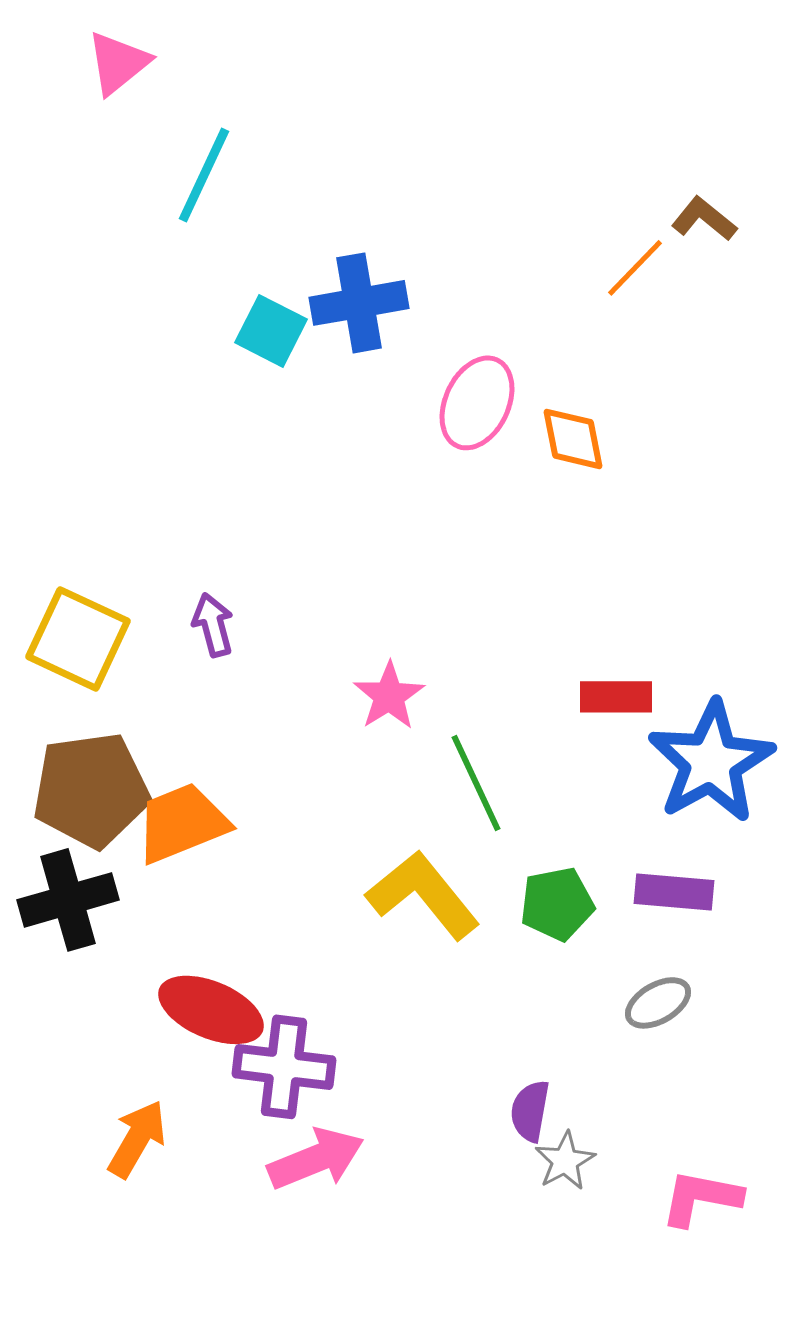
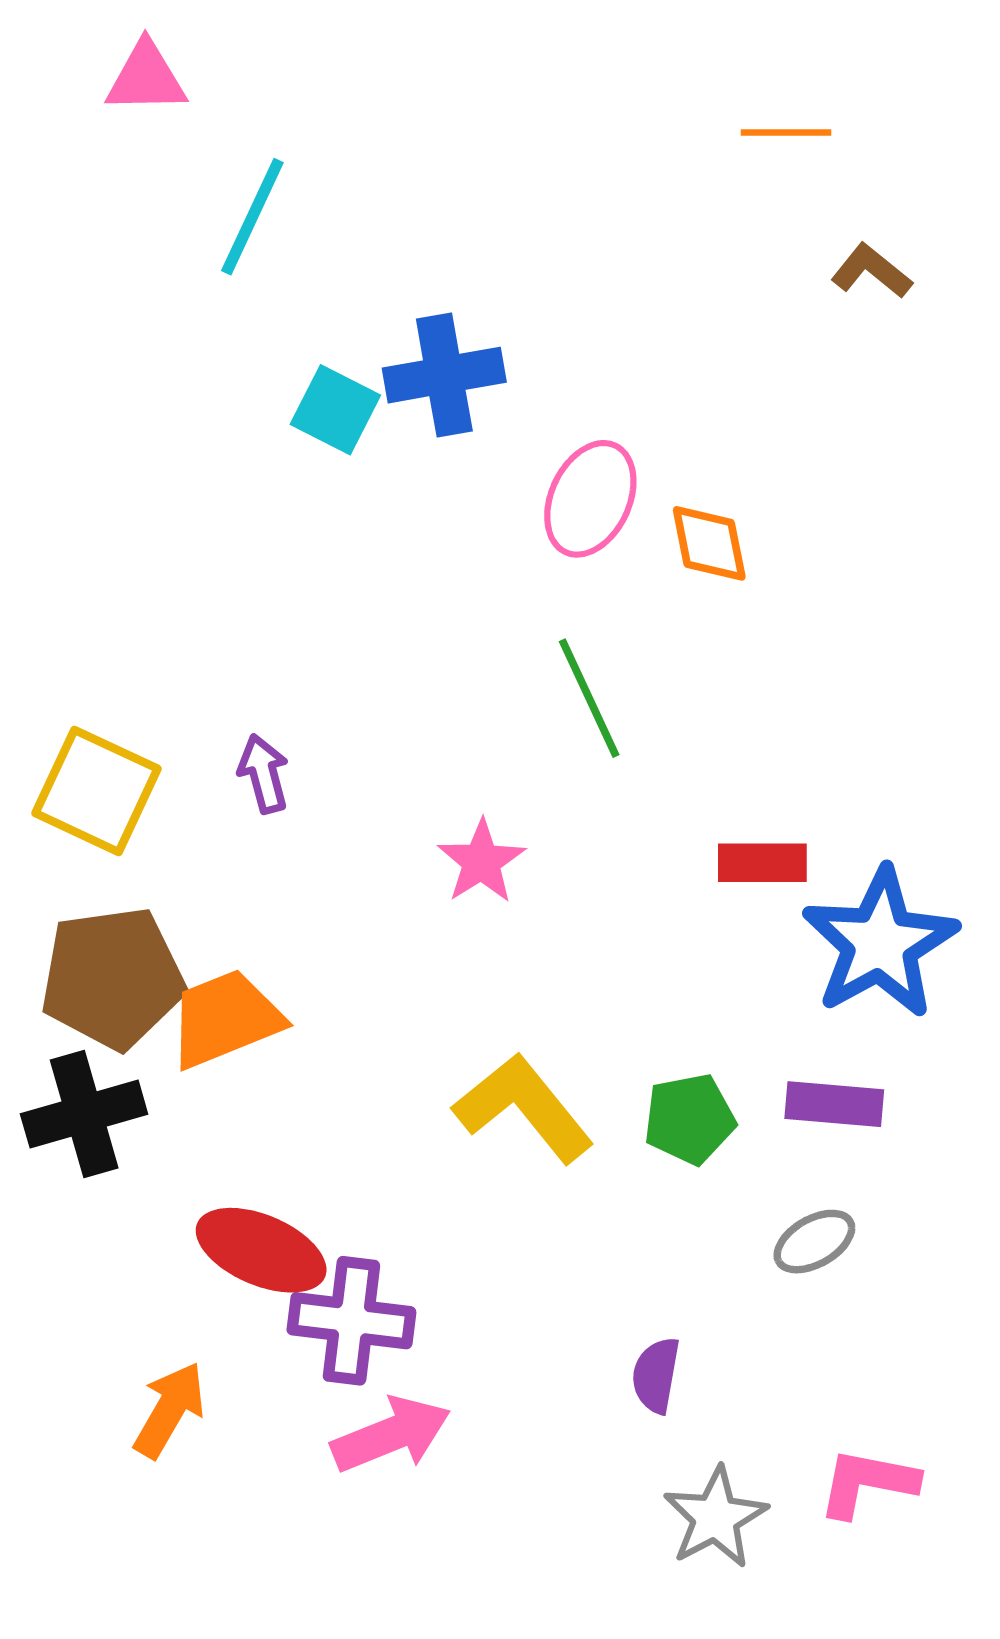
pink triangle: (118, 63) -> (146, 78), turned 38
orange line: (635, 268) -> (786, 132), moved, turned 46
green line: (476, 783) -> (589, 698), moved
gray star: (565, 1161) -> (715, 1518), moved, size x1.4

